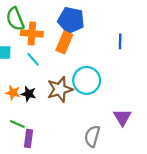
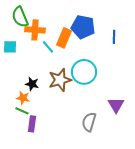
blue pentagon: (71, 20) -> (83, 27), moved
cyan line: (33, 59) -> (48, 47), moved
orange star: (13, 93) -> (23, 98), moved

